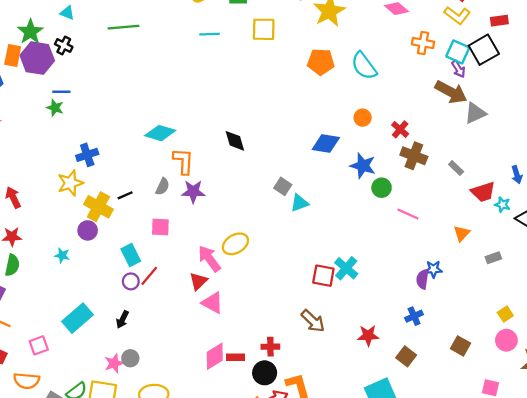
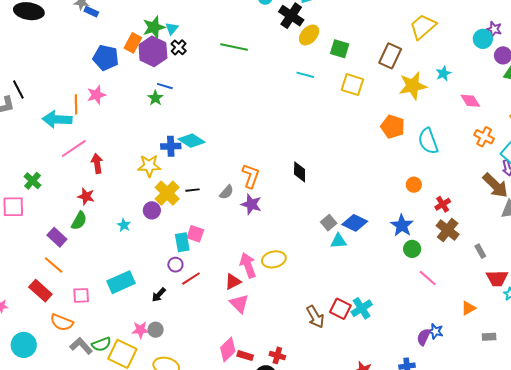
cyan triangle: (67, 13) -> (172, 28), moved, turned 32
cyan diamond: (160, 133) -> (191, 141), moved
blue diamond: (326, 143) -> (355, 223), moved
pink square: (160, 227) -> (195, 234), moved
red line: (149, 276) -> (191, 279), moved
brown arrow: (313, 321) -> (315, 317), moved
pink diamond: (215, 356) -> (228, 349), turned -30

